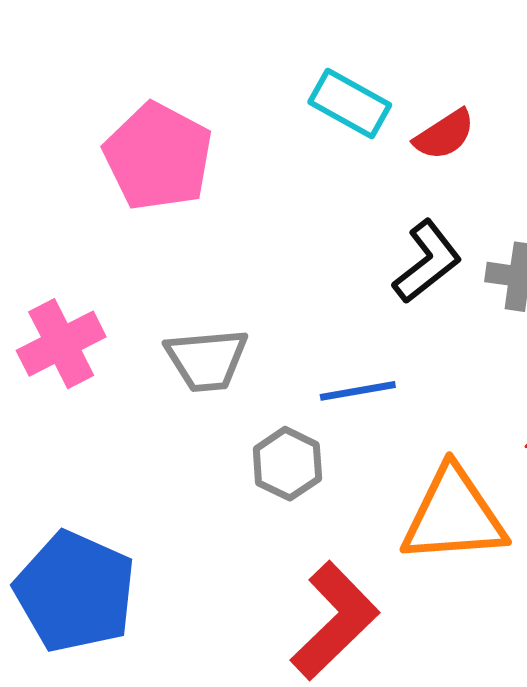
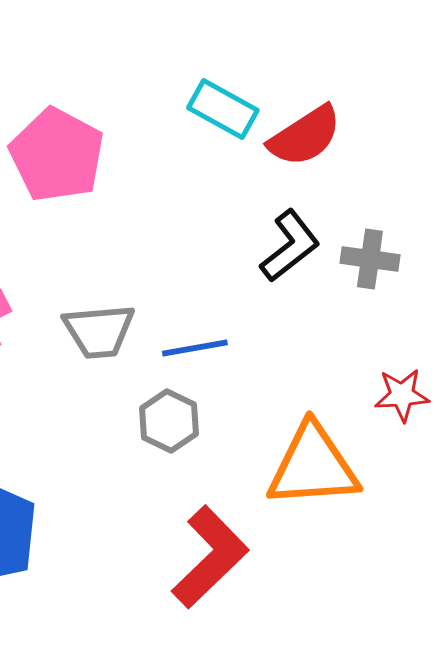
red semicircle: (444, 135) -> (305, 136), size x1.4
blue line: (358, 391) -> (195, 348), moved

